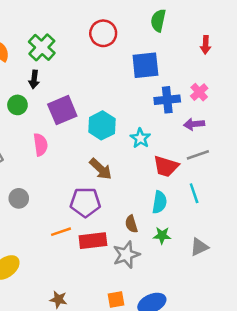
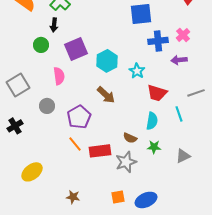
gray line: (198, 155) -> (196, 93), moved
gray circle: (19, 198) -> (47, 106), moved
purple pentagon: (85, 202) -> (79, 117), moved, turned -30
brown semicircle: (131, 224) -> (130, 138), turned -48
orange line: (61, 232) -> (75, 144), turned 70

